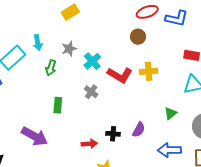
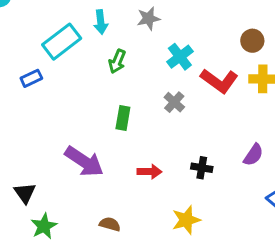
brown circle: (138, 37) -> (252, 41), moved
gray star: (69, 49) -> (148, 18), moved
purple semicircle: (139, 130) -> (253, 155), moved
red arrow: (89, 144) -> (149, 172), moved

